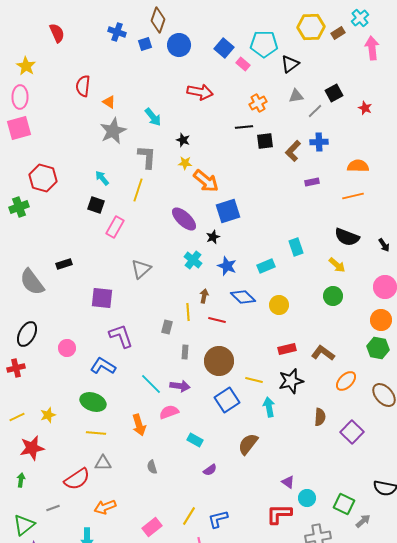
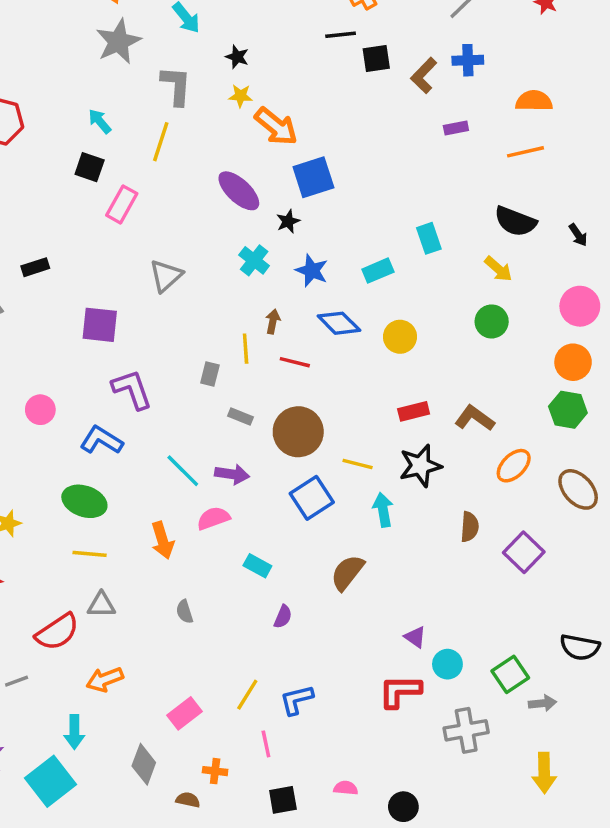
gray rectangle: (185, 352) -> (241, 416), turned -72
purple semicircle: (210, 470) -> (283, 617), turned -32
green square: (344, 504) -> (510, 674), turned 30
gray arrow: (363, 521) -> (542, 703), turned 35

